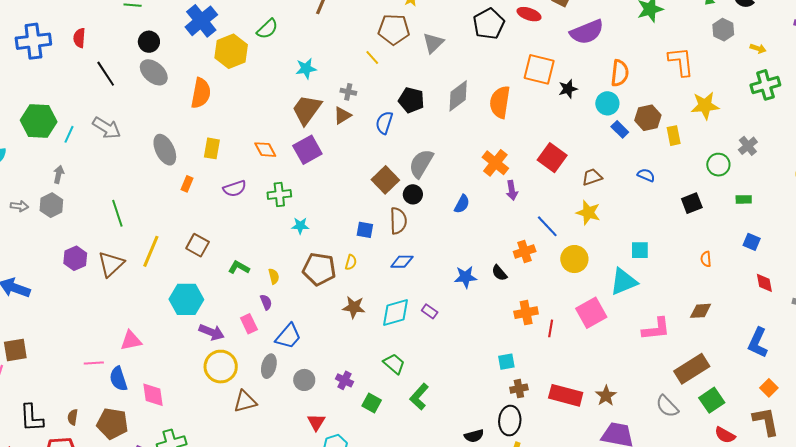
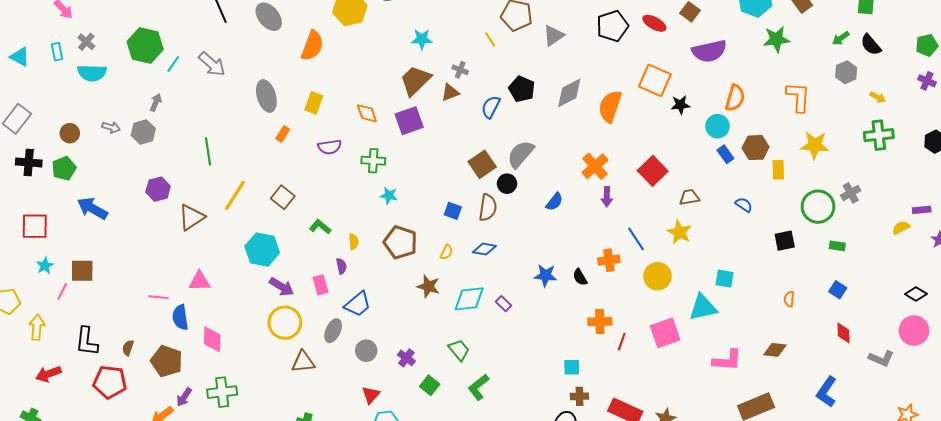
green circle: (718, 165) -> (818, 207), size x1.4
yellow semicircle: (351, 262) -> (446, 252), moved
brown triangle: (111, 264) -> (191, 217), moved

